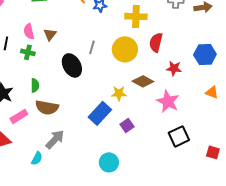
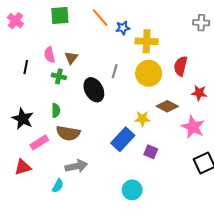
yellow cross: (136, 16) -> (147, 41), moved
green cross: (28, 52) -> (59, 76), moved
purple square: (127, 125) -> (151, 152), turned -32
gray arrow: (55, 139) -> (76, 166), turned 35

